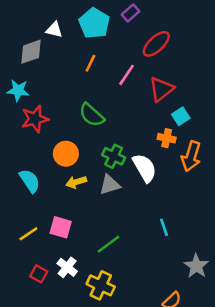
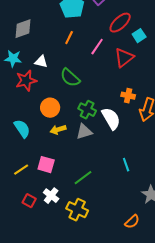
white triangle: (54, 30) -> (41, 62), moved
cyan square: (181, 116) -> (139, 36), moved

